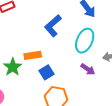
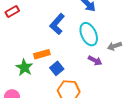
cyan ellipse: (85, 41) -> (89, 34), turned -40

